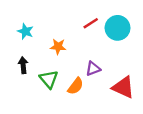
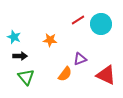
cyan star: (25, 31) -> (14, 37), moved
black arrow: (23, 65) -> (20, 56), turned 96
green triangle: (49, 79) -> (26, 77), moved

